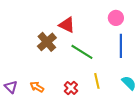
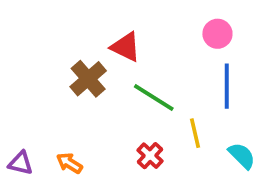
yellow line: (97, 81) -> (195, 133), moved
purple triangle: (11, 87) -> (21, 163), turned -32
red cross: (71, 88) -> (150, 156), moved

